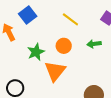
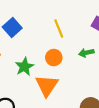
yellow line: (70, 19) -> (59, 28), turned 36

